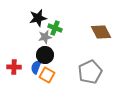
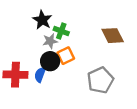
black star: (38, 18) -> (42, 20), turned -30
red cross: (14, 67) -> (15, 75), size x1.5
orange square: (47, 75) -> (66, 56), moved, turned 35

